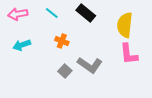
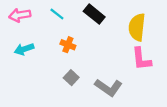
gray L-shape: (90, 65) -> (108, 87), moved

